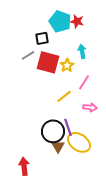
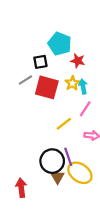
red star: (77, 21) -> (78, 61), moved
cyan arrow: (82, 51) -> (83, 86), moved
yellow star: (67, 65) -> (72, 83), moved
red arrow: (24, 166) -> (21, 188), moved

